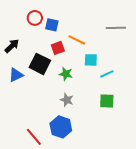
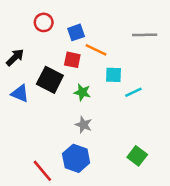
blue square: (52, 25) -> (76, 32), moved, turned -32
red square: (58, 48) -> (72, 60), turned 32
blue triangle: (16, 75) -> (20, 94), turned 49
green square: (107, 101) -> (137, 156), moved, turned 35

